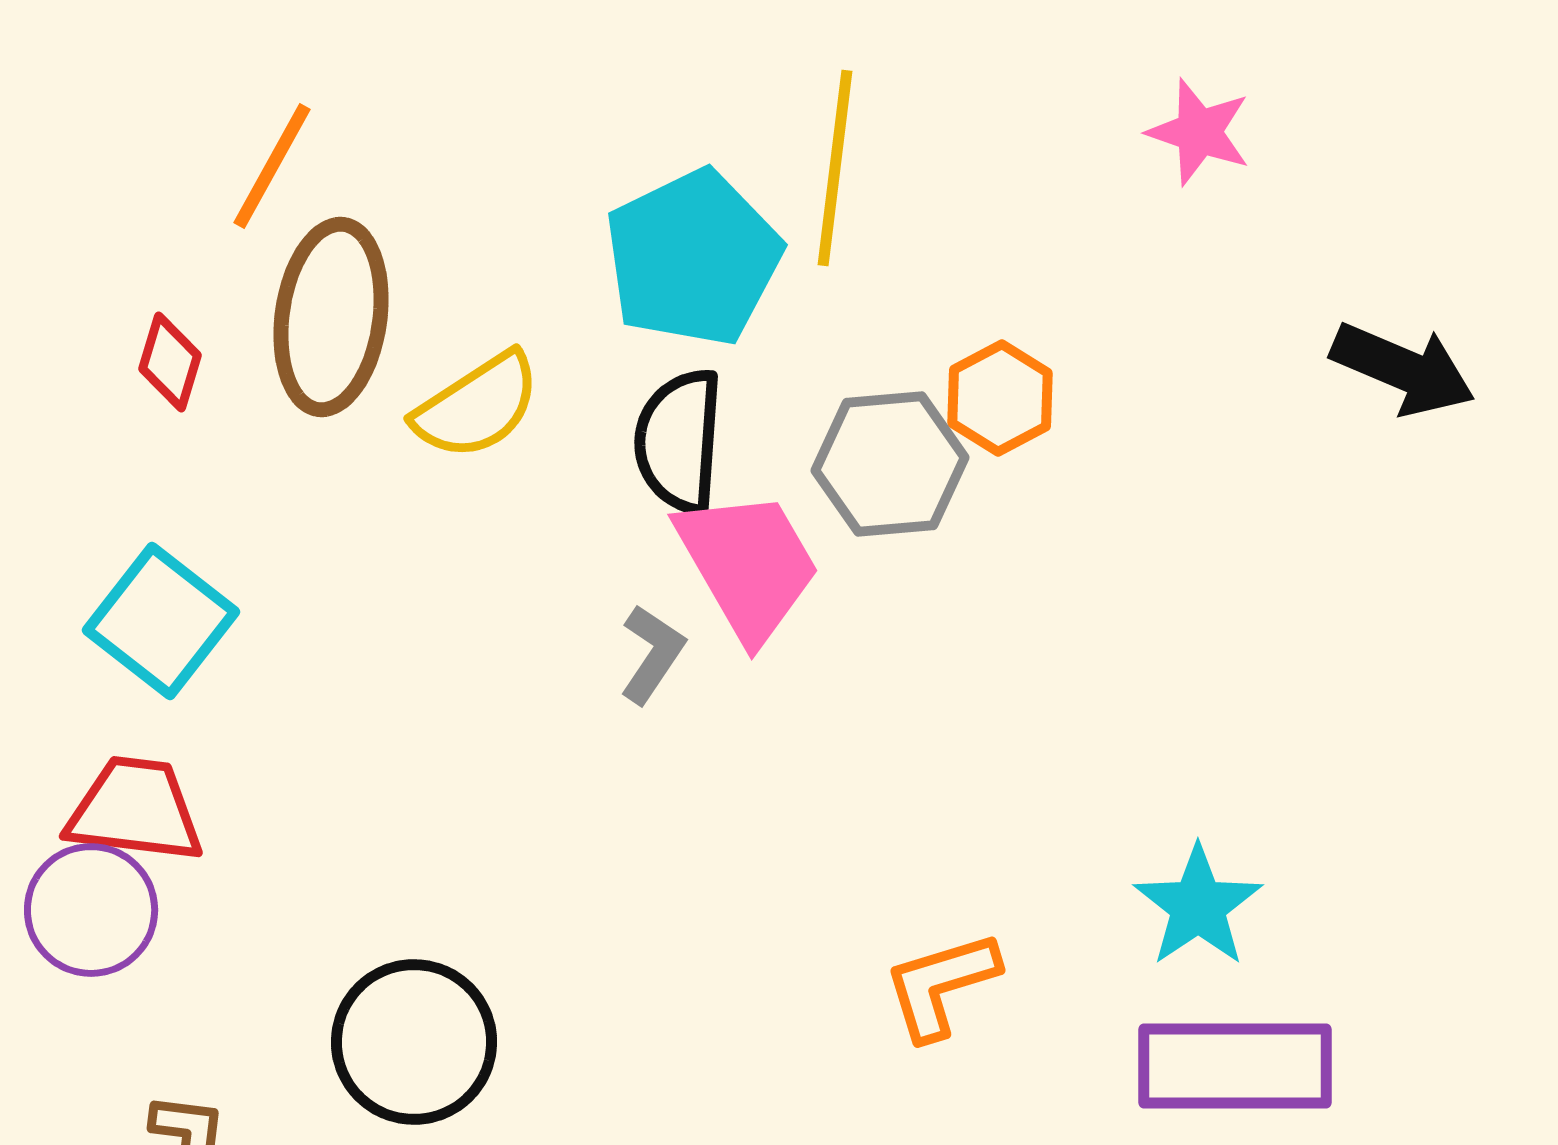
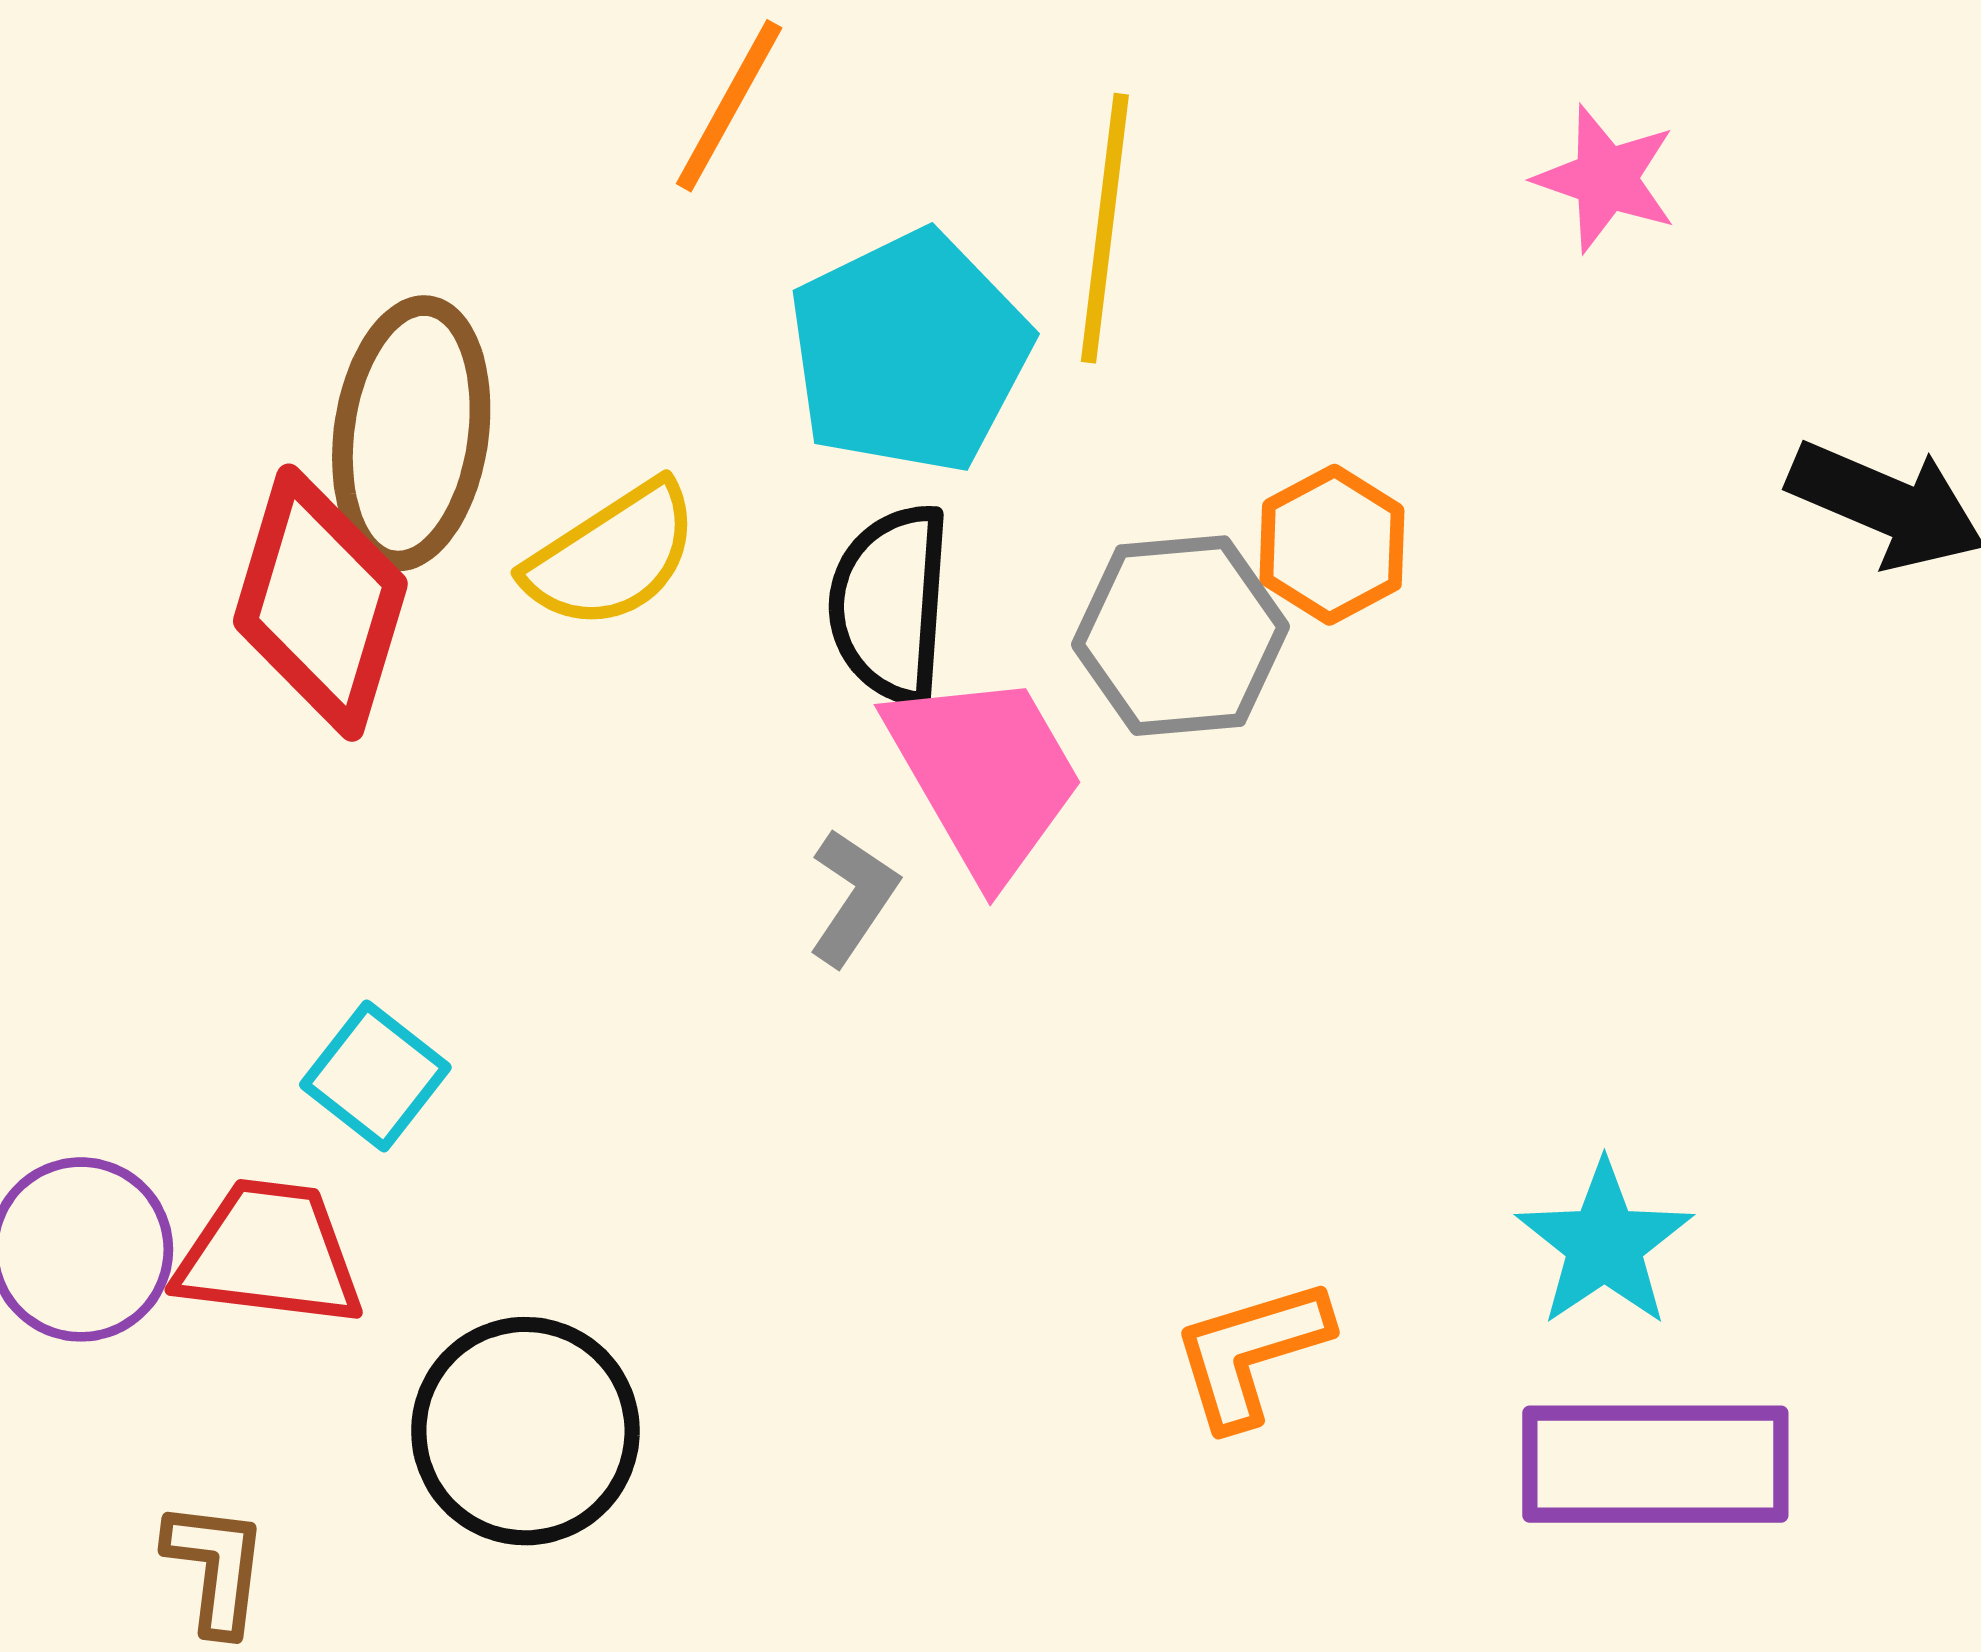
orange line: (272, 166) -> (729, 106), moved
red diamond: (170, 362) -> (320, 603), moved, size x2.0
cyan square: (161, 621) -> (375, 1076), moved, size x0.7
red trapezoid: (135, 810) -> (269, 1254), moved

